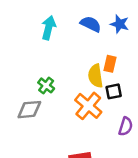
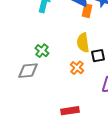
orange rectangle: (110, 64) -> (87, 11), moved
orange cross: (88, 106) -> (77, 68), size x0.6

